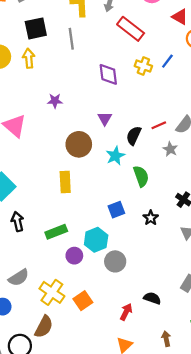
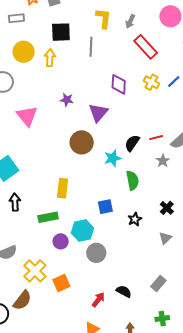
purple triangle: (105, 118) -> (98, 113), moved, size x1.5
yellow rectangle: (65, 182) -> (63, 188), moved

